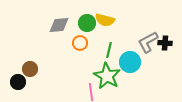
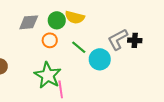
green line: (109, 50) -> (79, 47), turned -63
green star: (107, 76) -> (48, 75), moved

